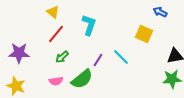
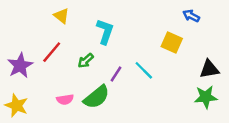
red line: (56, 34) -> (52, 52), moved
purple star: (19, 53) -> (20, 65), turned -30
green arrow: (62, 57) -> (86, 61), moved

